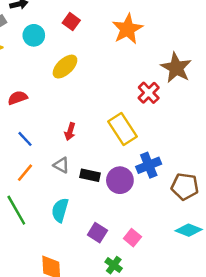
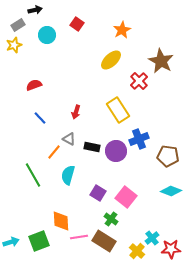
orange star: (127, 29) -> (122, 30), size x0.7
yellow ellipse: (65, 67) -> (111, 60), moved
orange line: (25, 173) -> (54, 152), moved
pink square: (132, 238) -> (126, 197), size x1.5

